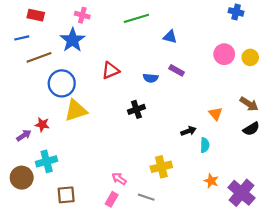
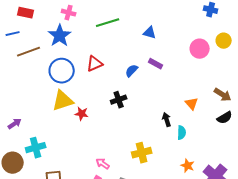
green line: (136, 18) -> (108, 23), moved
yellow circle: (250, 57) -> (224, 41), moved
blue semicircle: (151, 78) -> (132, 71), turned 128
blue circle: (62, 83) -> (62, 71), moved
red star: (42, 125) -> (82, 114), moved
black arrow: (188, 131) -> (167, 120), turned -88

